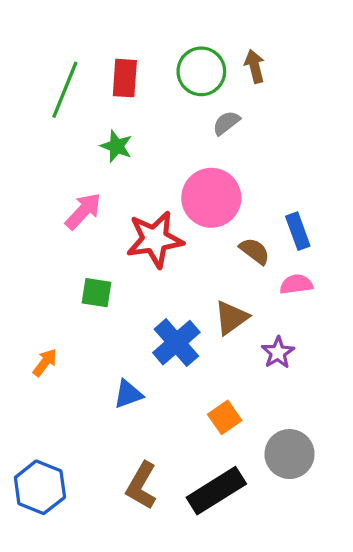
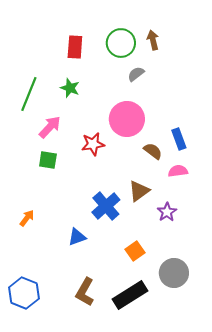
green line: (65, 90) -> (29, 94), moved
red star: (155, 239) -> (93, 144), size x0.7
green square: (97, 293) -> (48, 160), moved

